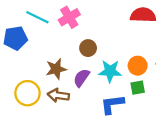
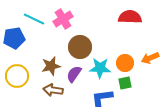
brown circle: (88, 48) -> (80, 47), size x1.5
yellow circle: (27, 93) -> (17, 76), moved

